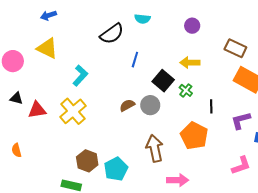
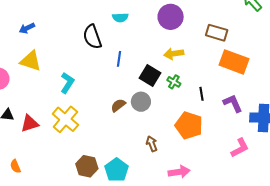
purple circle: (192, 26) -> (171, 17), size x1.6
black semicircle: (112, 34) -> (92, 37), turned 115
purple L-shape: (241, 120) -> (233, 103), turned 90
brown arrow: (155, 148) -> (152, 144), size x0.6

